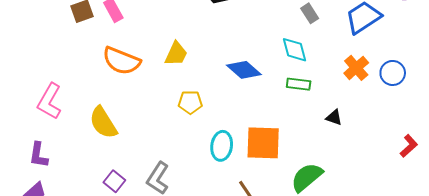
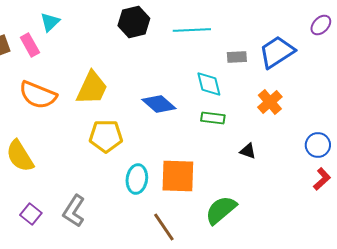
gray rectangle: (310, 13) -> (237, 57), moved, turned -60
yellow trapezoid: (176, 54) -> (92, 88), size x1.4
blue circle: (393, 73) -> (318, 145), moved
yellow pentagon: (190, 102) -> (106, 136), size x1.4

